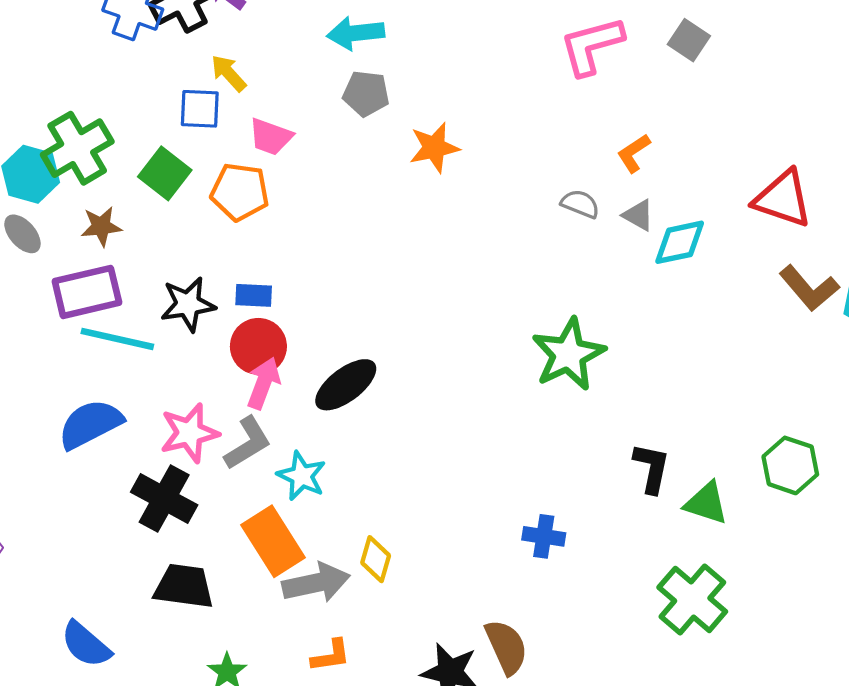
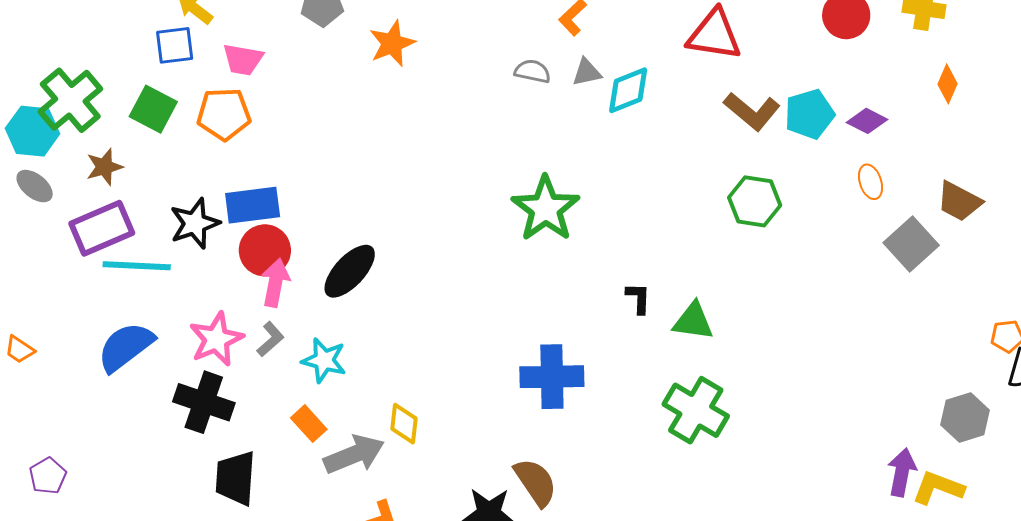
gray triangle: (638, 215) -> (587, 72), turned -32
blue rectangle: (254, 295) -> (253, 205), size x1.6
gray L-shape: (248, 443) -> (270, 339), size x0.7
green hexagon: (790, 465) -> (755, 201), moved
black L-shape: (652, 468) -> (638, 298), size x0.7
blue cross: (544, 536) -> (552, 377), size x1.6
orange rectangle: (273, 541) -> (309, 424), size x0.6
black trapezoid: (184, 586) -> (235, 478), turned -84

